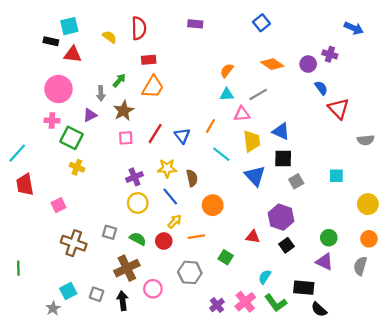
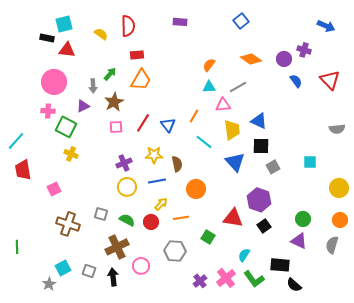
red triangle: (339, 109) -> (330, 80), moved
blue line: (170, 196) -> (157, 181), turned -60
red triangle: (253, 237) -> (233, 218), size x1.5

